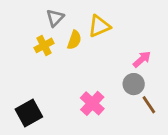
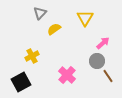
yellow triangle: (99, 26) -> (85, 18), moved, turned -36
yellow semicircle: (74, 40) -> (54, 29), turned -144
yellow cross: (44, 45) -> (32, 56), moved

